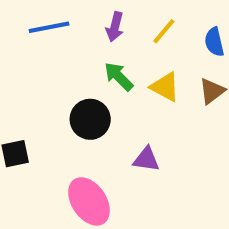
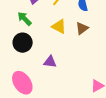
green arrow: (119, 77) -> (24, 19), moved

